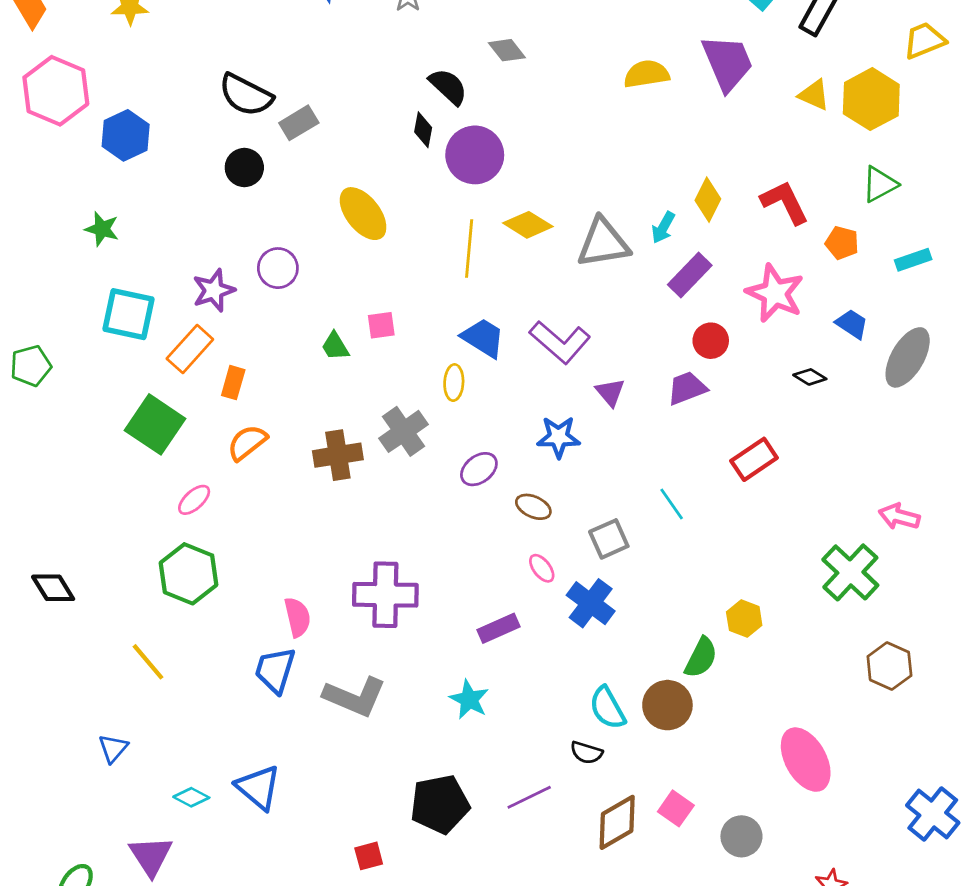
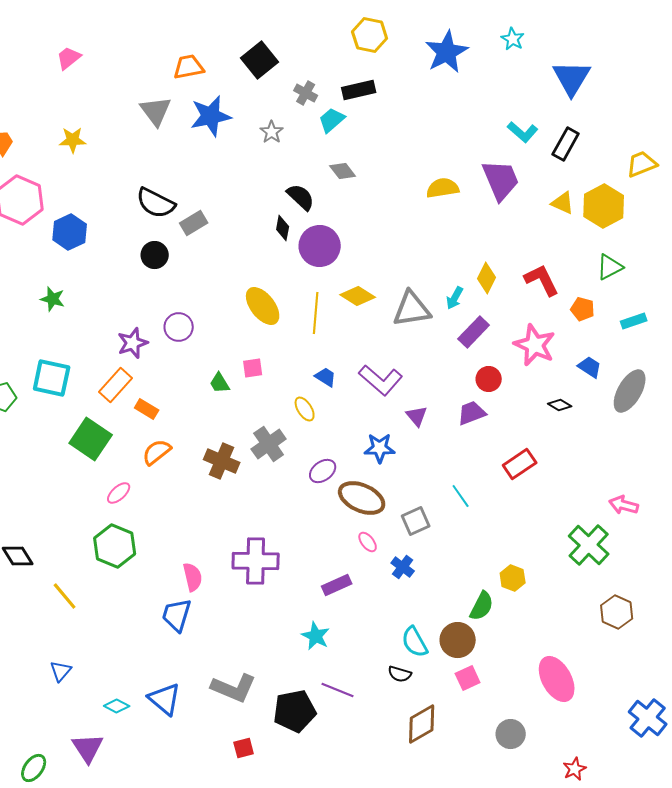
yellow ellipse: (363, 214) -> (263, 306), moved
cyan square: (128, 314) -> (52, 378), moved
blue trapezoid: (483, 338) -> (326, 377), size x0.7
orange rectangle: (233, 383) -> (147, 409), turned -75
yellow ellipse: (454, 383) -> (305, 409), turned -35
brown cross: (338, 455) -> (222, 461), turned 32
brown ellipse: (533, 507) -> (362, 498), size x1.8
blue cross: (591, 603) -> (403, 567), size x0.7
yellow line: (148, 662) -> (65, 596), moved
gray L-shape: (355, 697) -> (234, 688), moved
purple line: (529, 797) -> (338, 690), moved, turned 48
pink square: (676, 808) -> (468, 678), moved, turned 30

